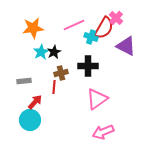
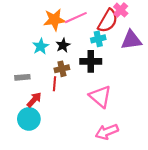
orange star: (33, 28) -> (54, 20), moved
cyan cross: (91, 37) -> (98, 39), moved, turned -32
purple triangle: (126, 46) -> (131, 40), turned -35
black star: (54, 52) -> (63, 45), moved
pink triangle: (97, 99) -> (100, 97), turned -45

